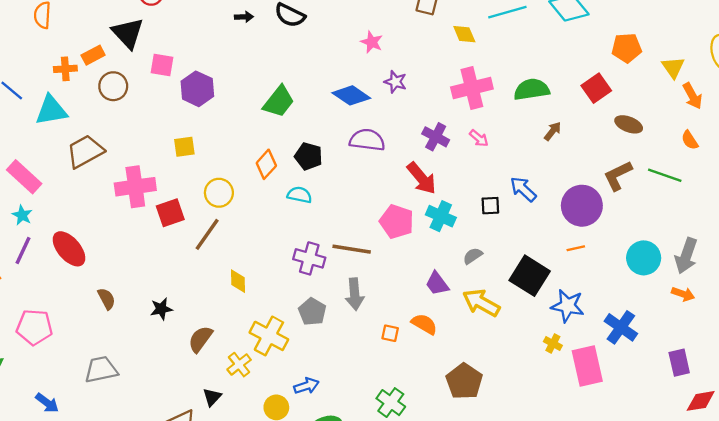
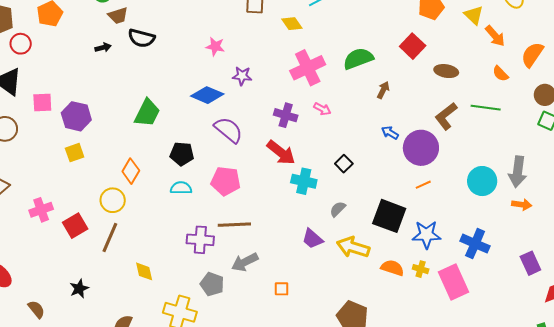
purple semicircle: (367, 140) -> (228, 130), turned 44
yellow square: (184, 147) -> (75, 153), moved
orange diamond: (266, 164) -> (131, 171), moved
pink cross: (135, 187) -> (41, 210), size x0.7
blue arrow: (523, 189) -> (390, 133), moved, size x0.7
black square: (490, 206) -> (344, 164), turned -30
pink pentagon: (397, 222) -> (226, 181), moved
gray arrow: (355, 294) -> (245, 262), turned 80
black star: (161, 309) -> (79, 289), moved
orange semicircle: (424, 324) -> (392, 268), moved

